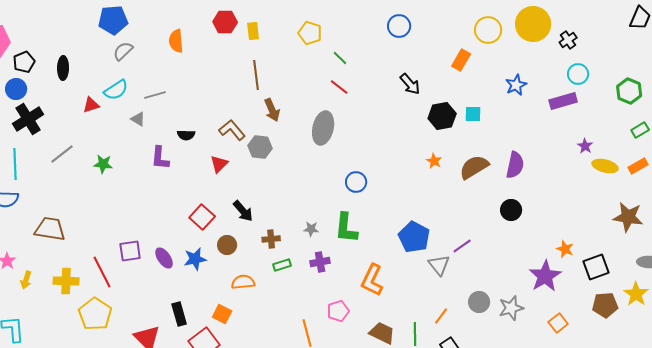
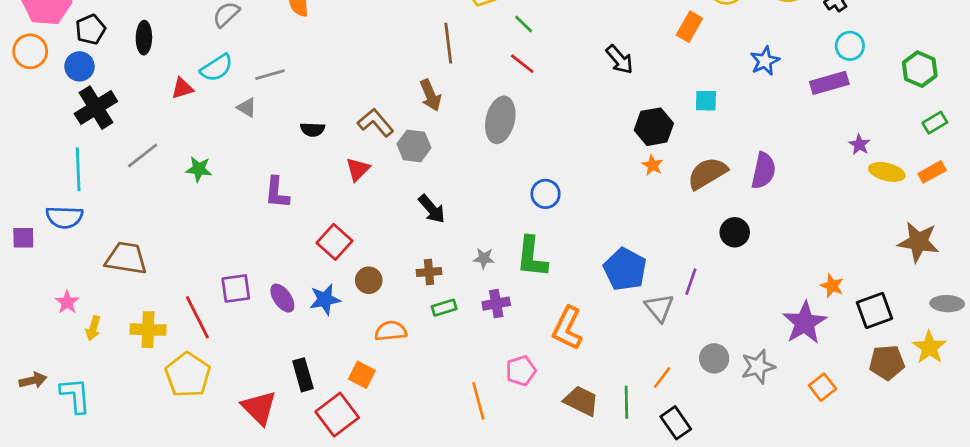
brown line: (256, 75) -> (448, 43), moved
black hexagon: (442, 116) -> (654, 127), moved
purple L-shape: (160, 158) -> (277, 193), moved
black circle: (511, 210) -> (735, 232), moved
black arrow: (243, 211) -> (432, 209), moved
purple line: (462, 246) -> (691, 282), turned -36

